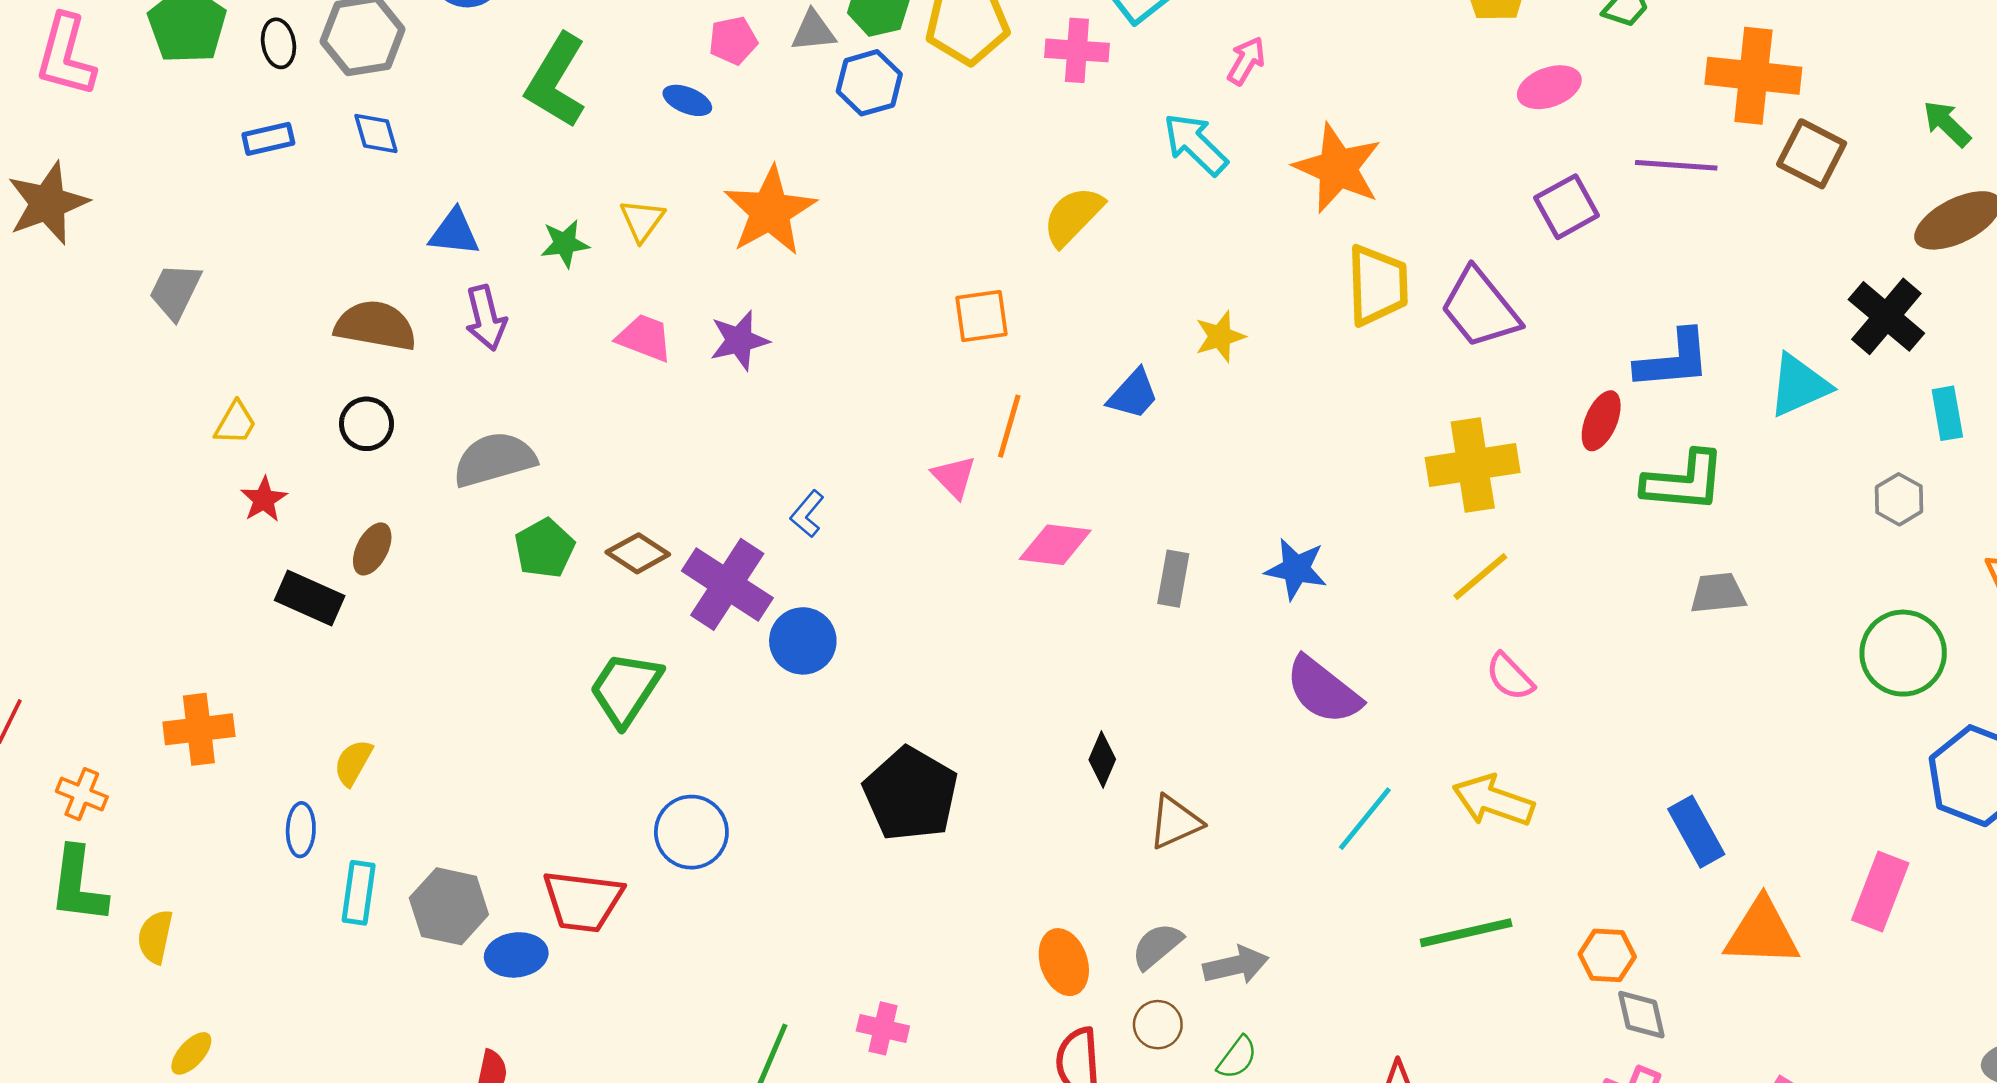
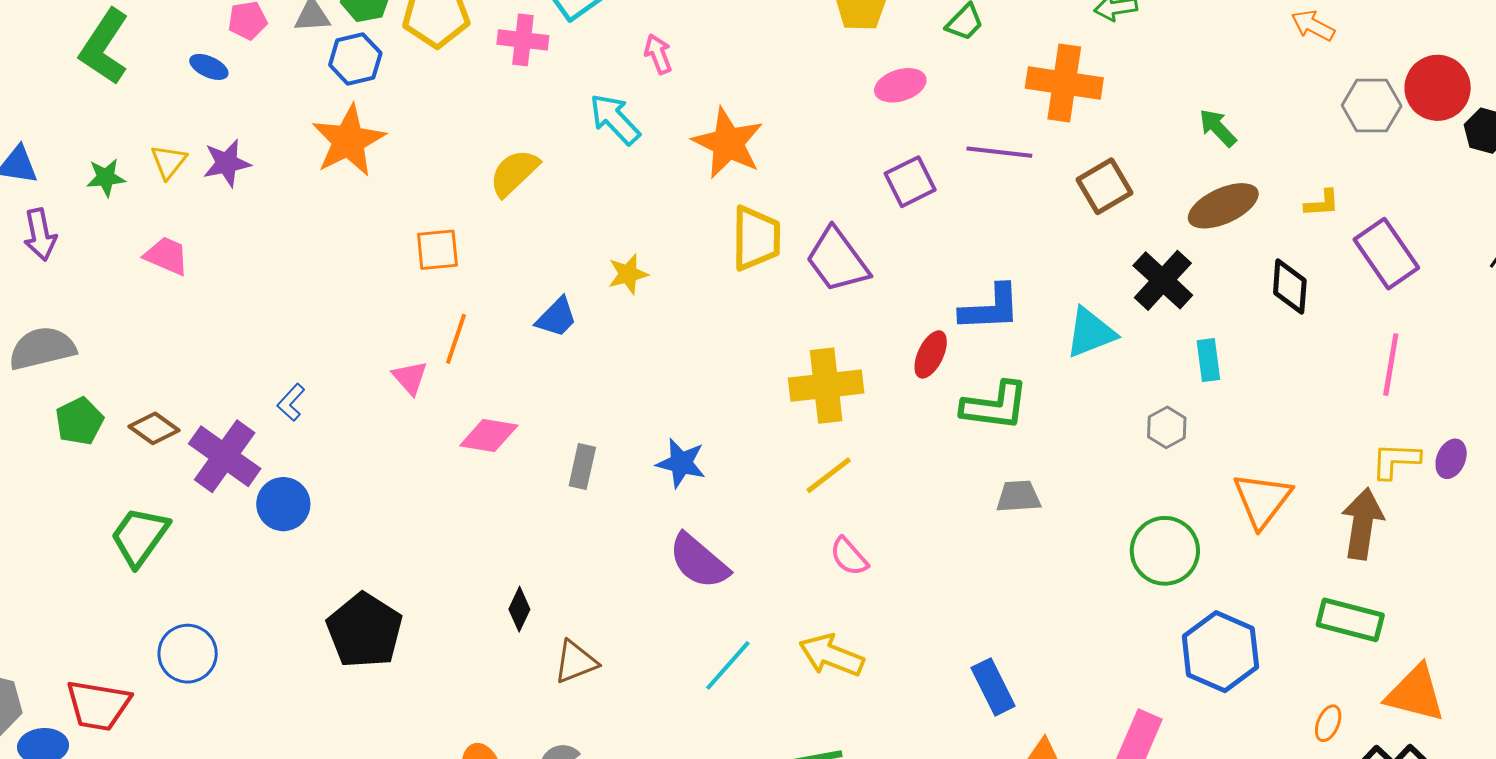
pink arrow: (1246, 61) -> (658, 54), turned -54
brown square: (1812, 154) -> (1105, 186), moved, turned 30
orange star: (770, 211) -> (348, 141), moved
purple star: (739, 340) -> (227, 163), moved

